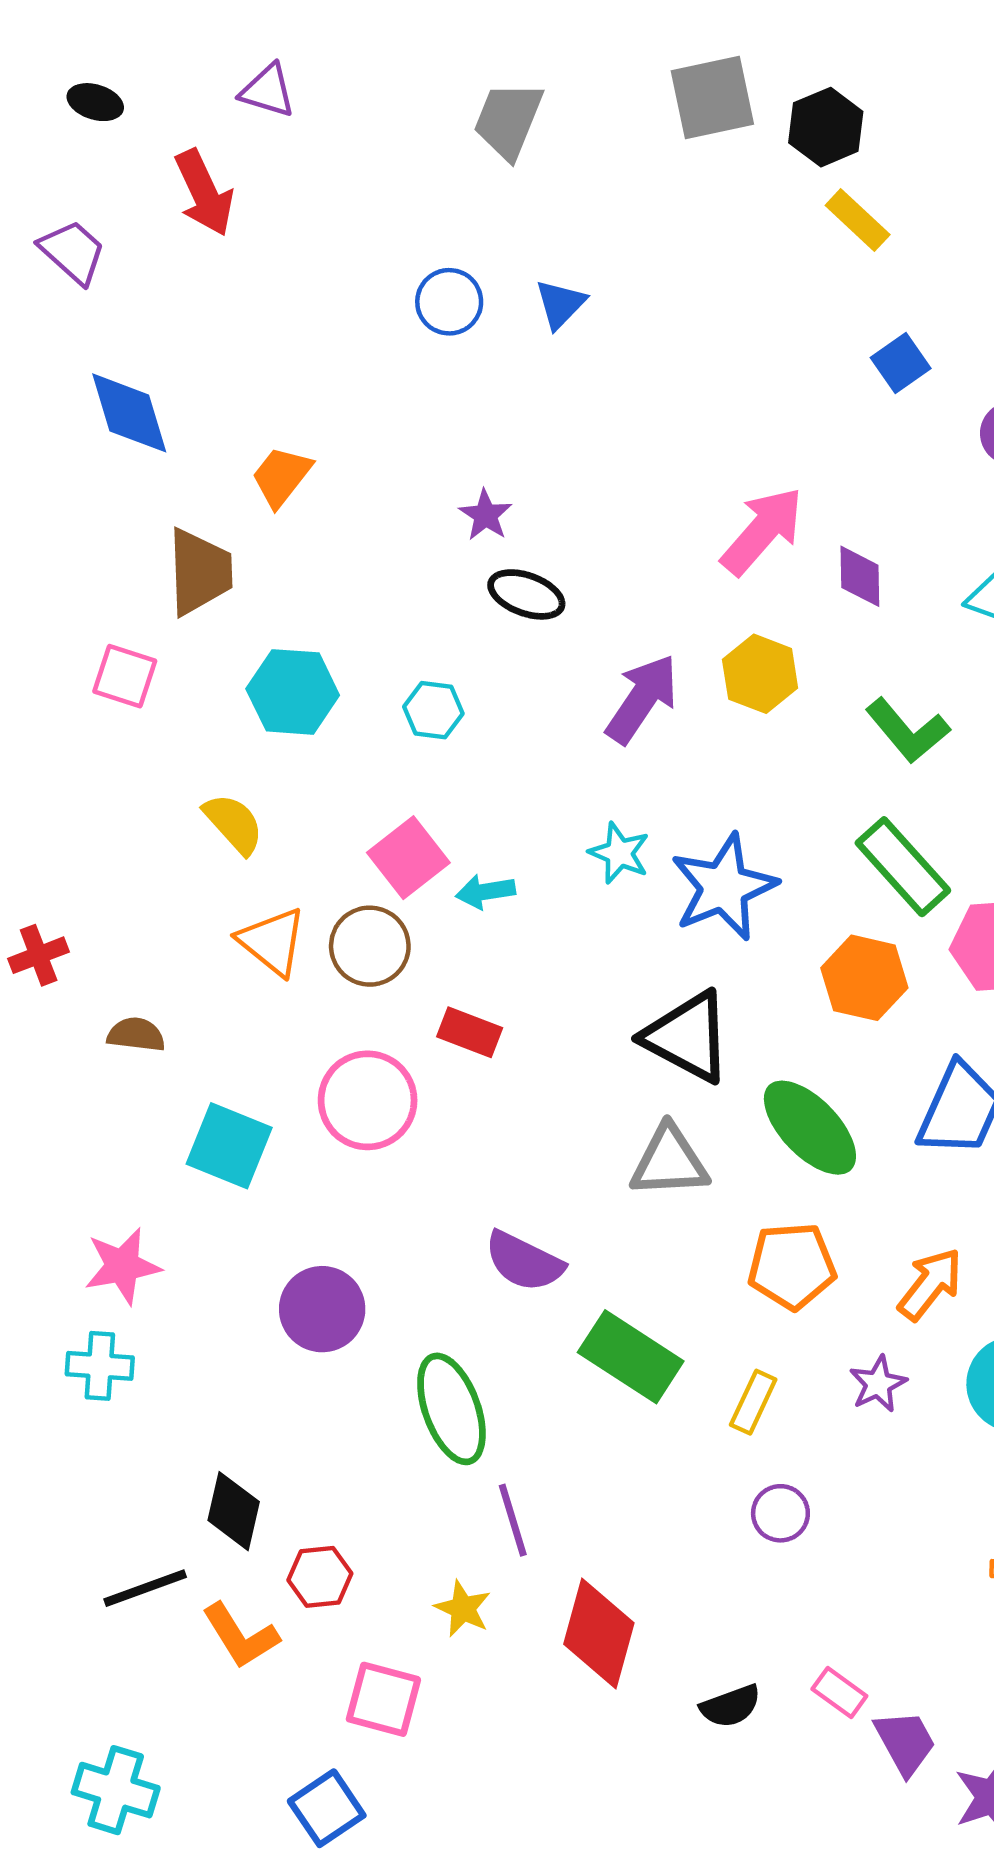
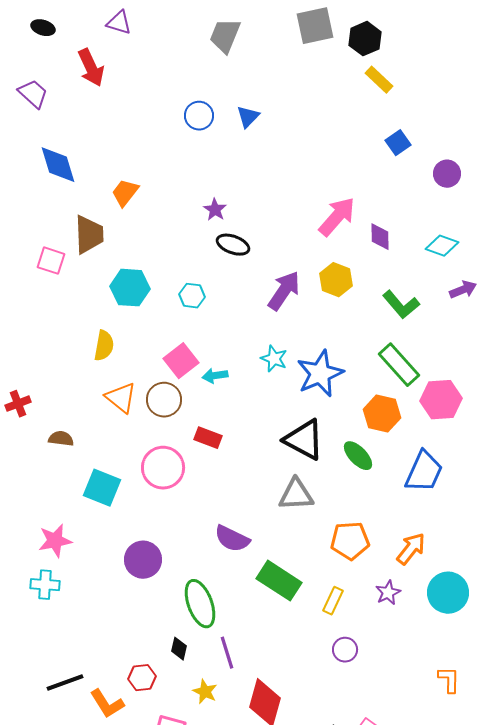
pink square: (125, 676) -> (51, 261), moved
yellow semicircle: (234, 824) -> (104, 346), turned 52
green ellipse: (810, 1128) -> (358, 456), moved, size x0.7
black diamond: (234, 1511) -> (179, 649), moved, size x0.7

